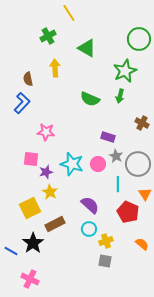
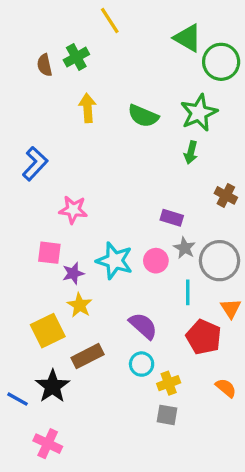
green triangle: (87, 48) -> (188, 38), moved
brown semicircle: (28, 79) -> (45, 65), moved
green semicircle: (90, 99) -> (143, 116), moved

